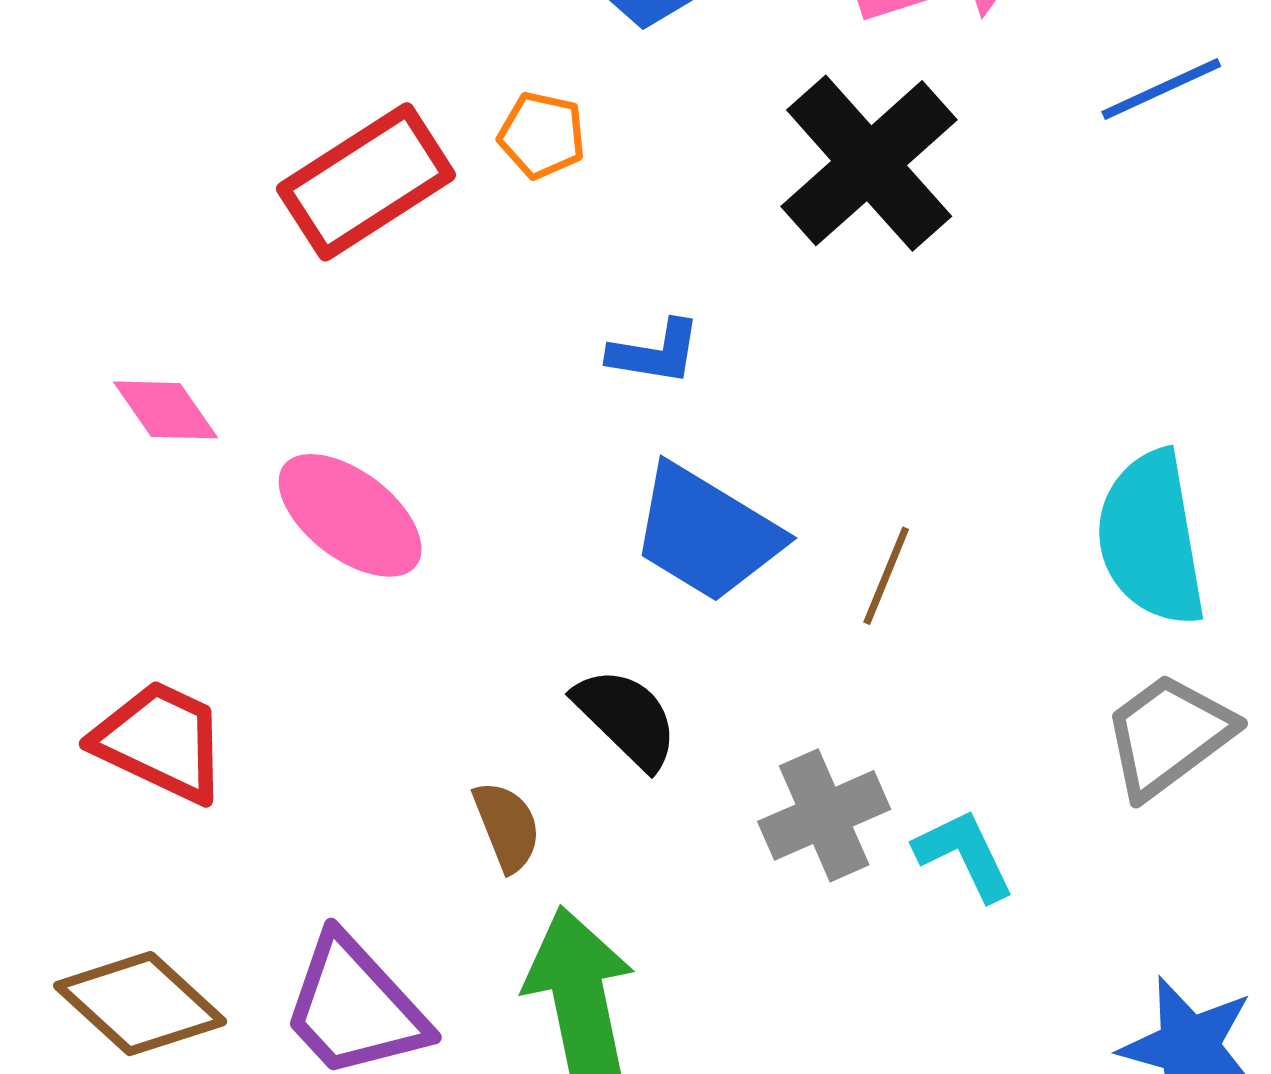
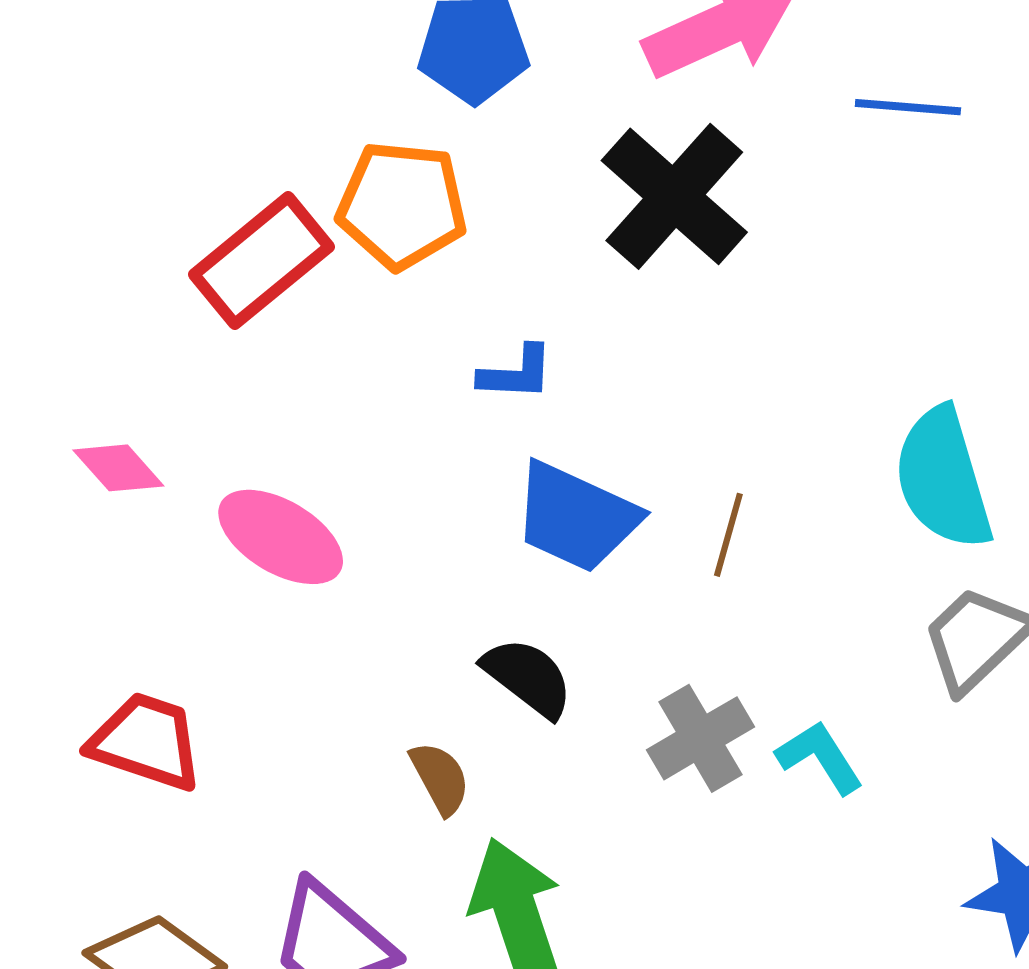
blue line: (1161, 89) -> (908, 107), turned 36
orange pentagon: (542, 135) -> (402, 205), size x1.8

